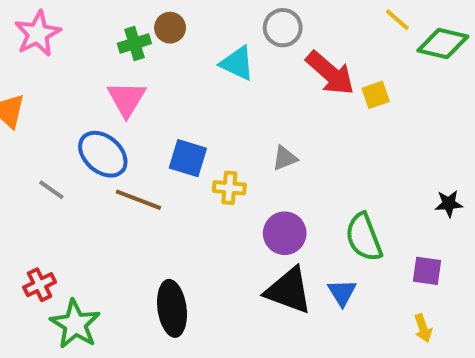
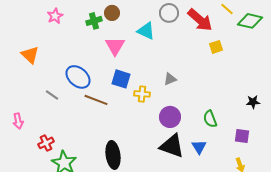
pink star: (38, 34) -> (55, 16), moved, size x0.7
red arrow: (330, 73) -> (200, 20), moved
pink triangle: (127, 99) -> (115, 46), moved
green semicircle: (364, 237) -> (210, 119), size x0.7

